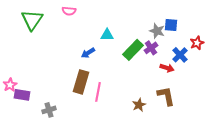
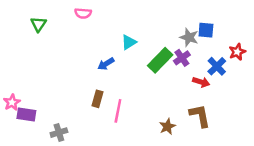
green triangle: (32, 20) -> (38, 24), size x0.6
cyan triangle: (107, 35) -> (129, 42), turned -32
brown rectangle: (81, 82) -> (97, 99), size x0.6

